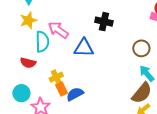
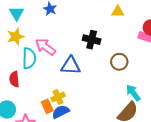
brown circle: (141, 48) -> (119, 62), moved
red semicircle: (28, 63) -> (14, 79), turned 70
yellow cross: (56, 77) -> (58, 97), moved

